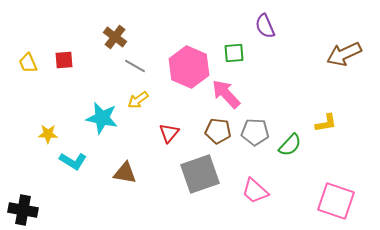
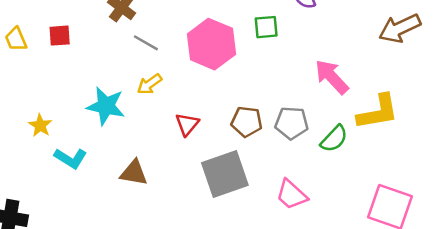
pink arrow: (226, 94) -> (332, 77), moved
yellow L-shape: (326, 123) -> (378, 112), size x1.6
yellow star: (48, 134) -> (40, 125), turned 30

